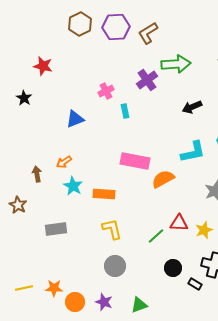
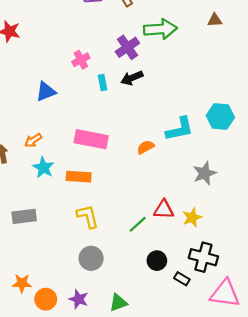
black arrow: (192, 107) -> (132, 78), moved
pink rectangle: (135, 161) -> (91, 139), moved
orange semicircle: (163, 179) -> (146, 147), moved, size x0.7

